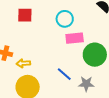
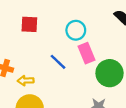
pink rectangle: (75, 38) -> (87, 53), turned 72
blue line: (64, 74) -> (58, 62), moved

